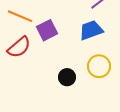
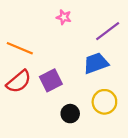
purple square: (47, 30) -> (51, 80), moved

